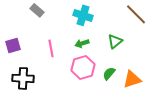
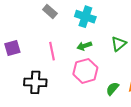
gray rectangle: (37, 10) -> (50, 11), moved
green semicircle: (109, 73) -> (112, 89), moved
black cross: (23, 78) -> (35, 82), moved

